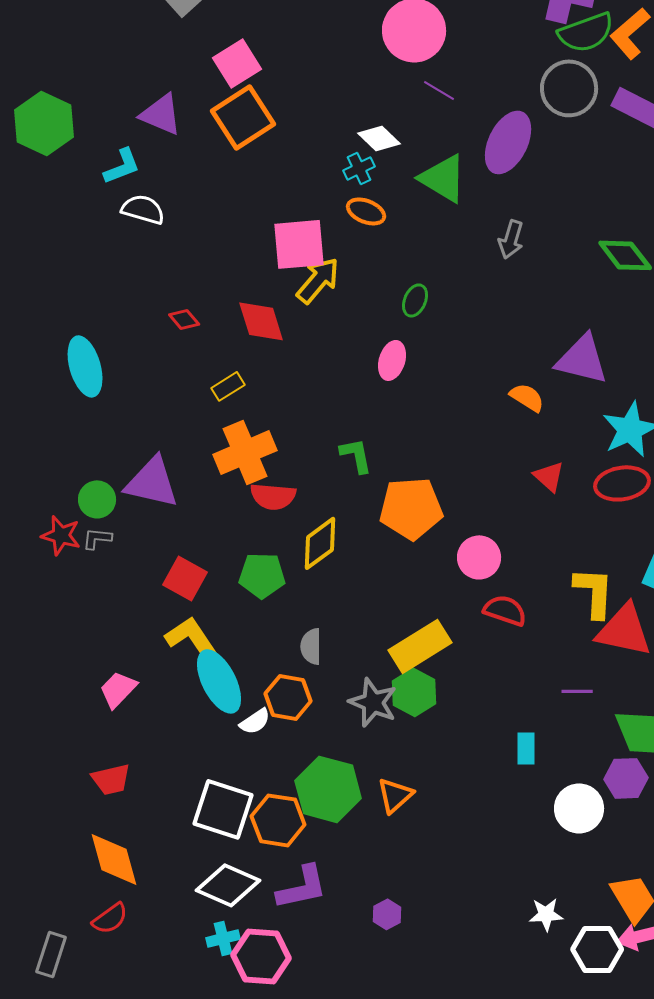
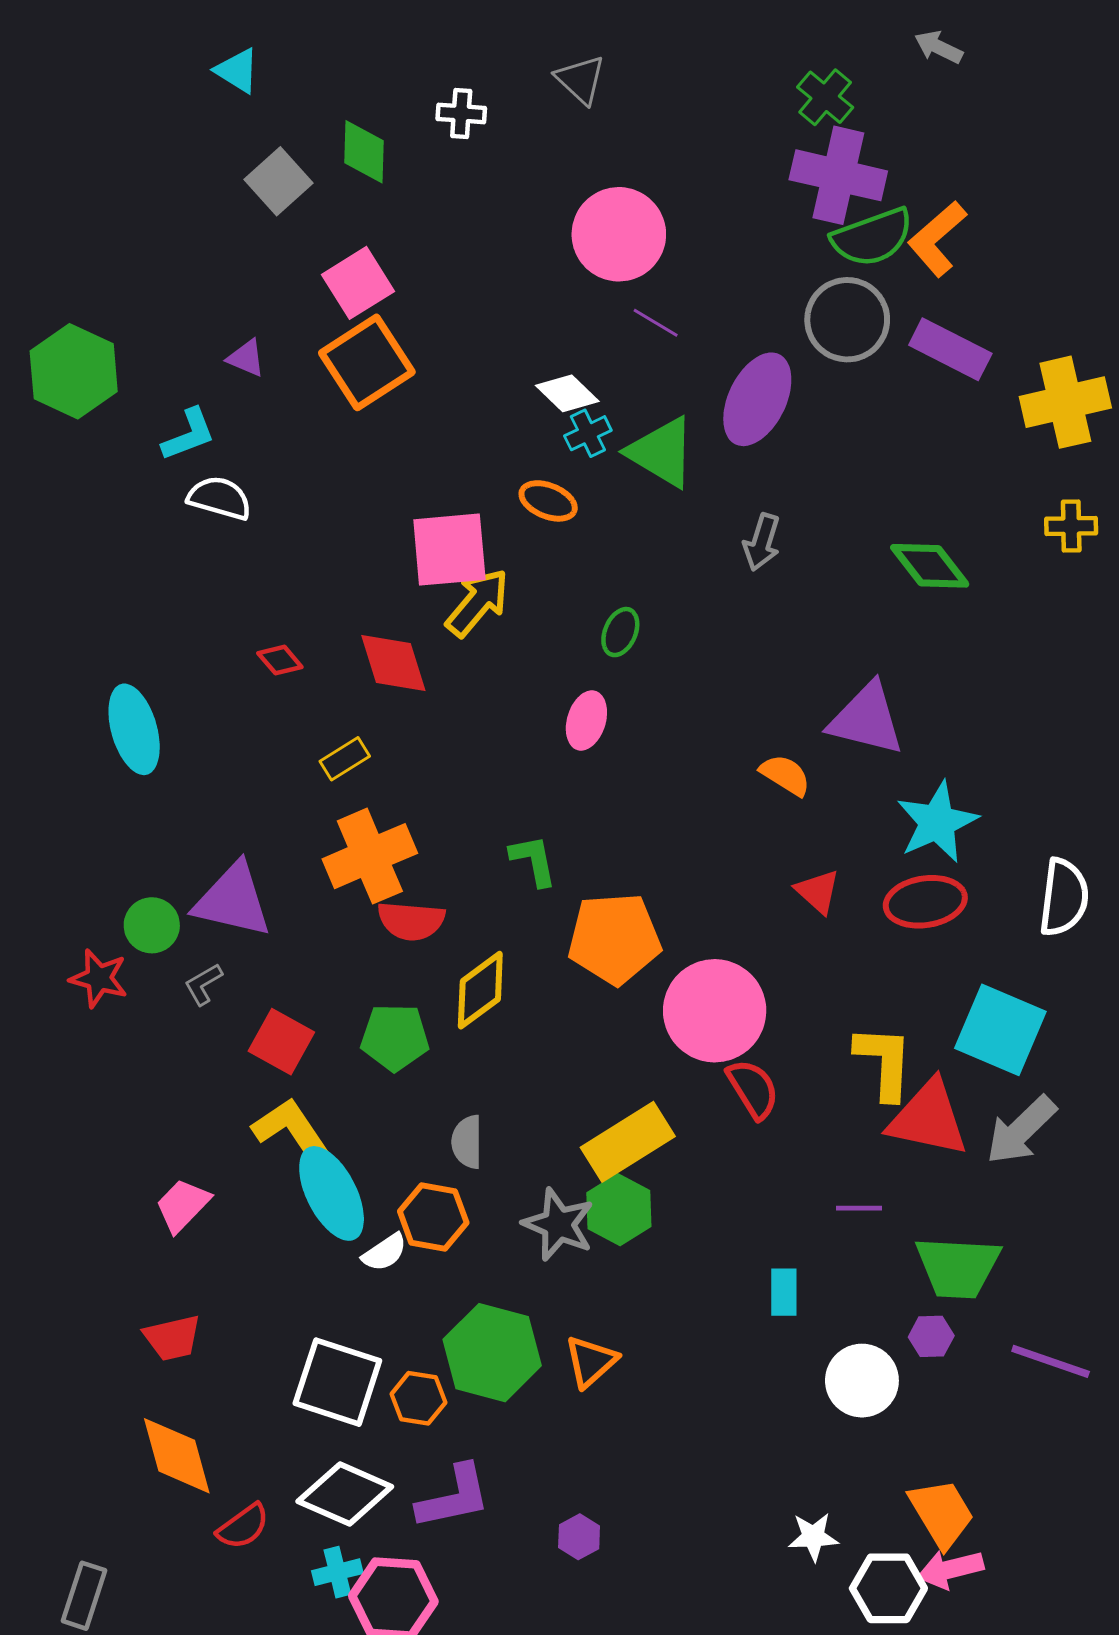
purple triangle: (161, 114) -> (246, 358), size x0.6
cyan cross: (359, 168) -> (588, 433), moved
gray L-shape: (97, 538) -> (203, 984), moved, turned -36
pink circle: (479, 557) -> (715, 1011), size x1.6
red semicircle: (505, 610) -> (753, 1089), turned 39
purple hexagon: (626, 778) -> (931, 1336), size x0.7
orange hexagon: (278, 820) -> (418, 1398), size x0.7
red semicircle: (110, 918) -> (243, 1526), moved

